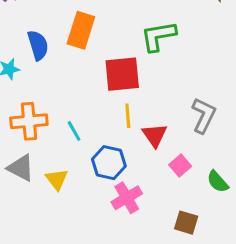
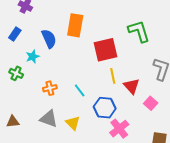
green L-shape: (158, 36) -> (139, 31), moved, turned 90
orange cross: (29, 121) -> (50, 88), size x0.6

